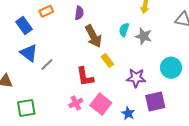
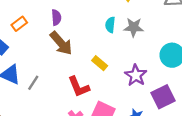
brown arrow: (93, 36) -> (61, 43), moved
purple star: (136, 78) -> (136, 75), turned -30

